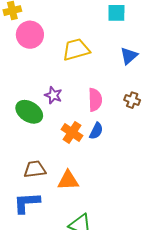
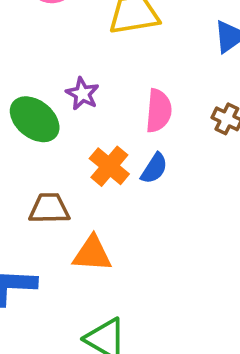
brown trapezoid: (35, 169) -> (49, 208), moved

